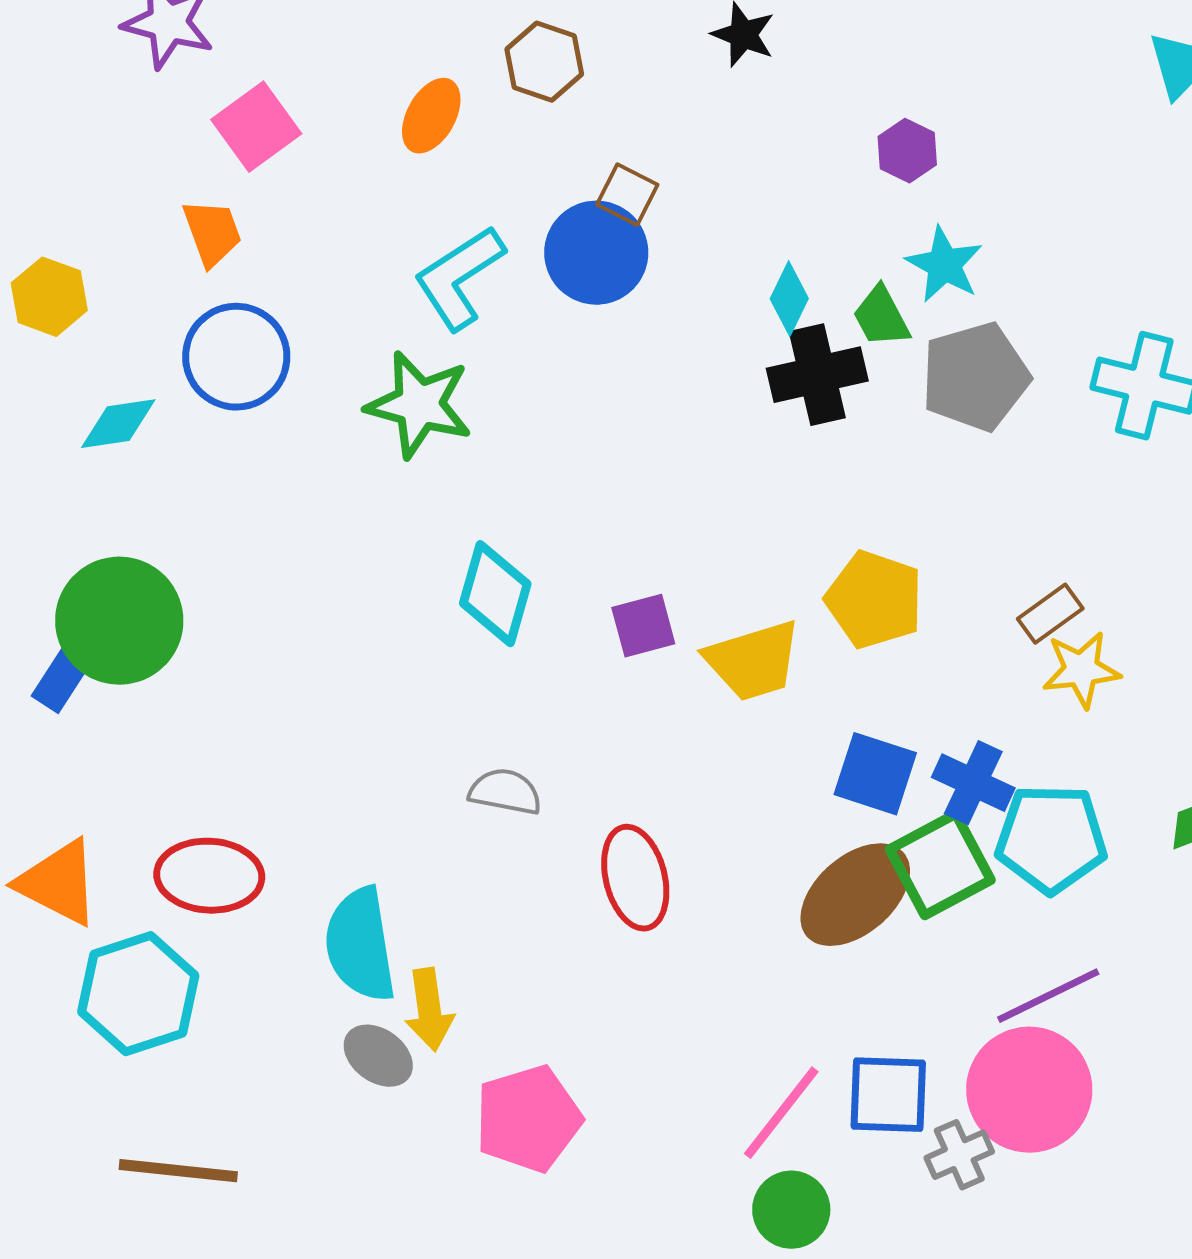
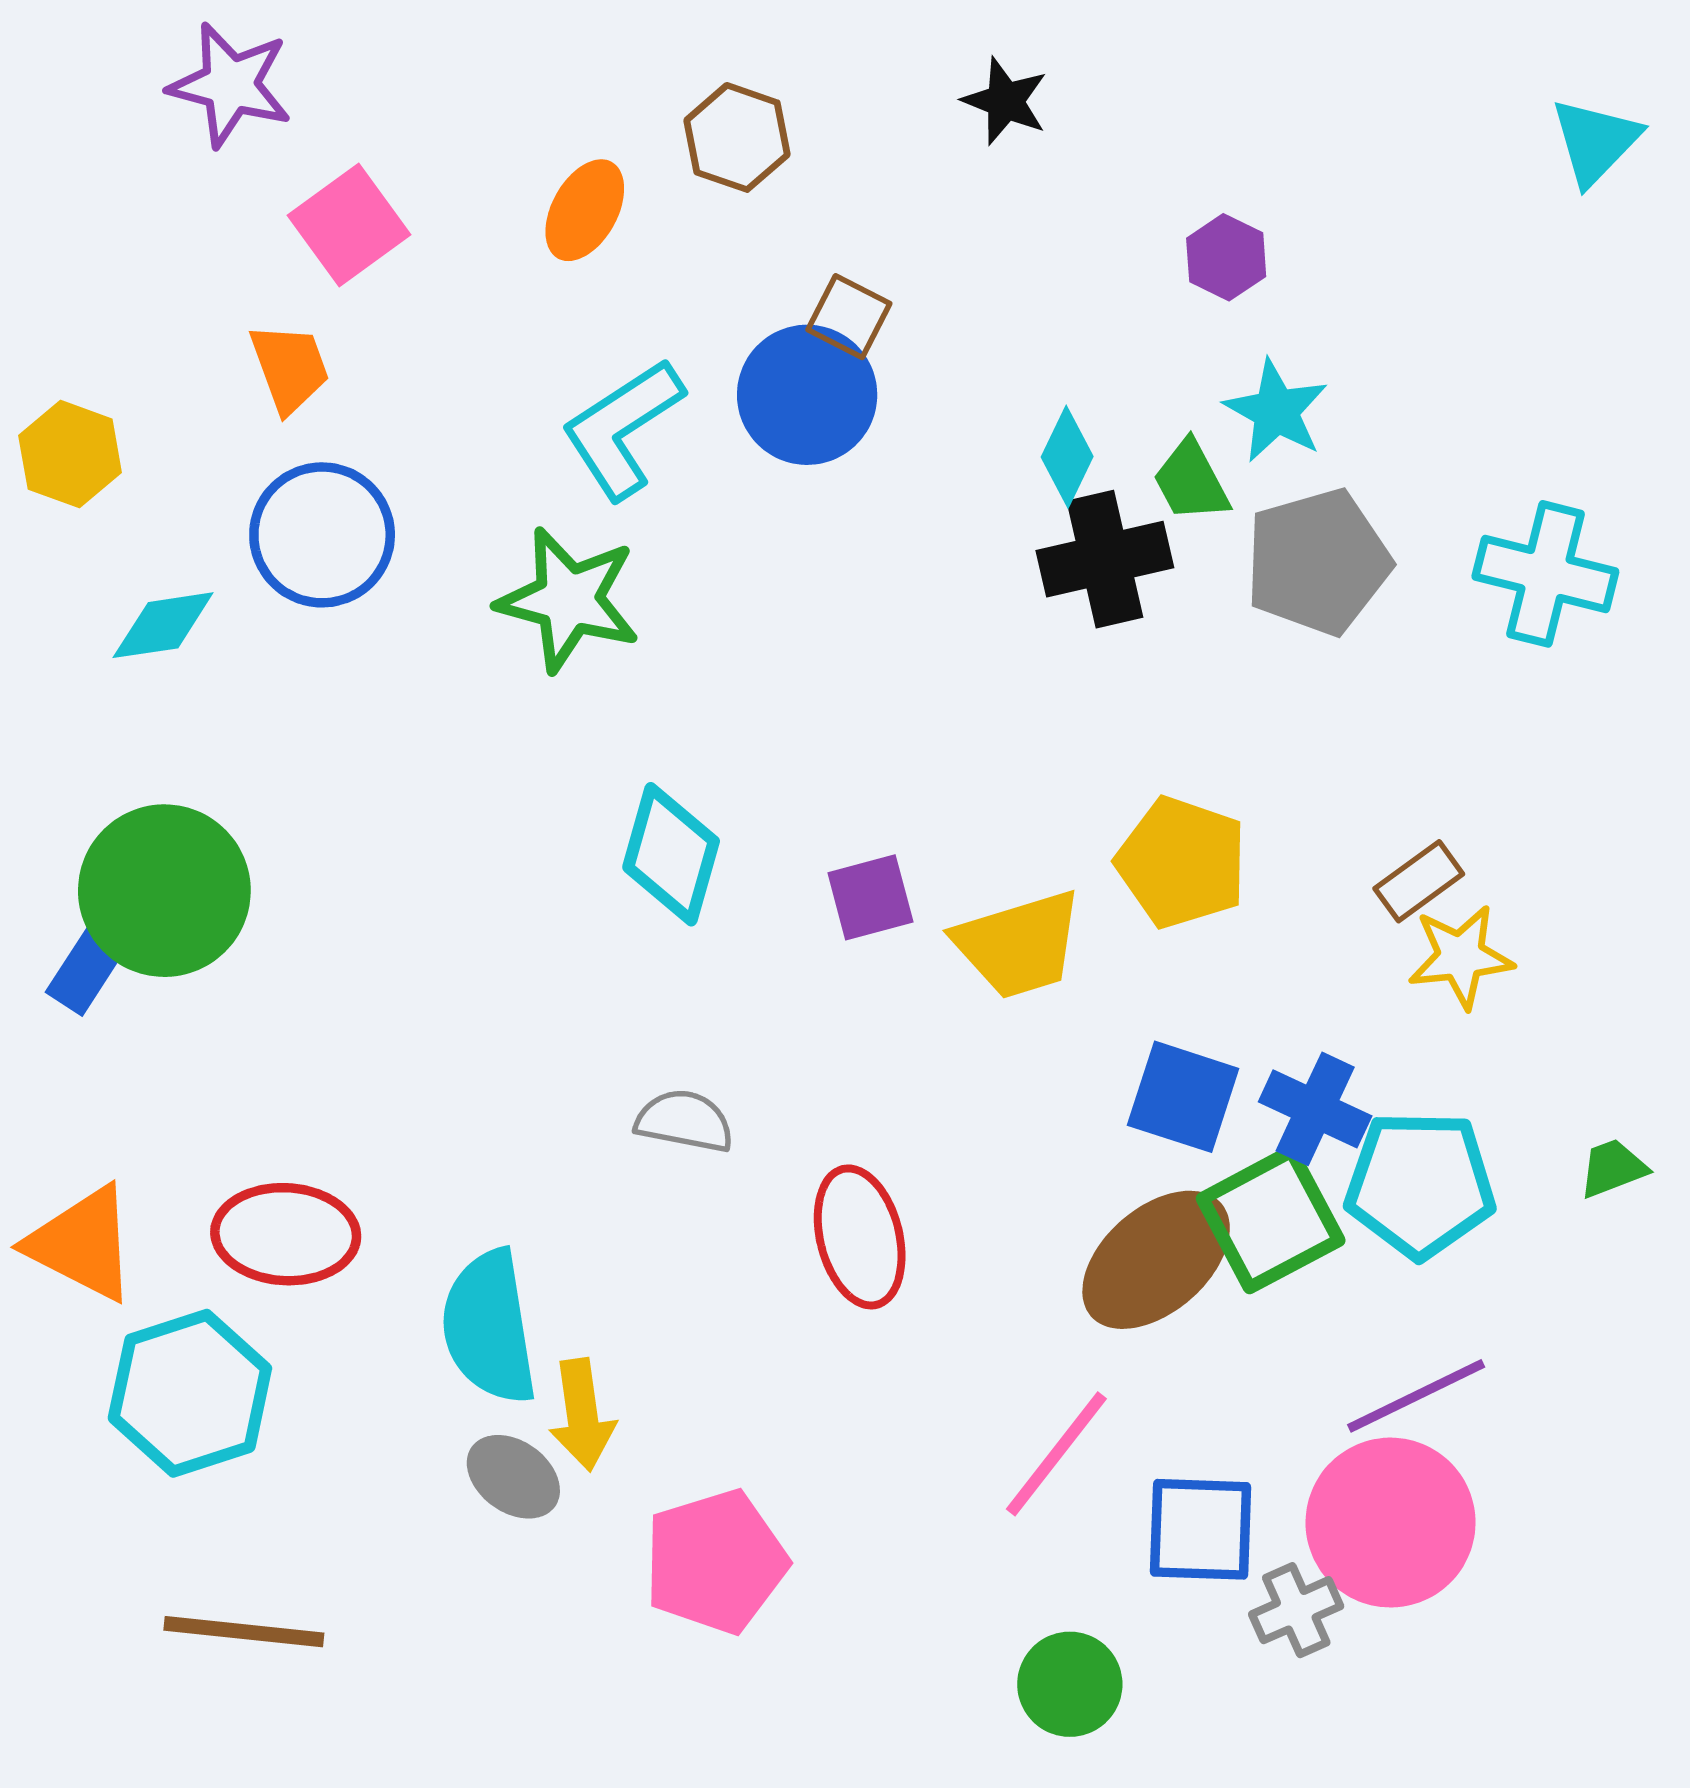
pink line: (781, 1113) -> (1056, 1454), moved

